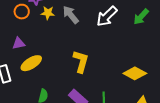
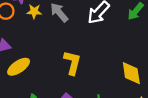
yellow diamond: (135, 73) -> (131, 73), turned 55

